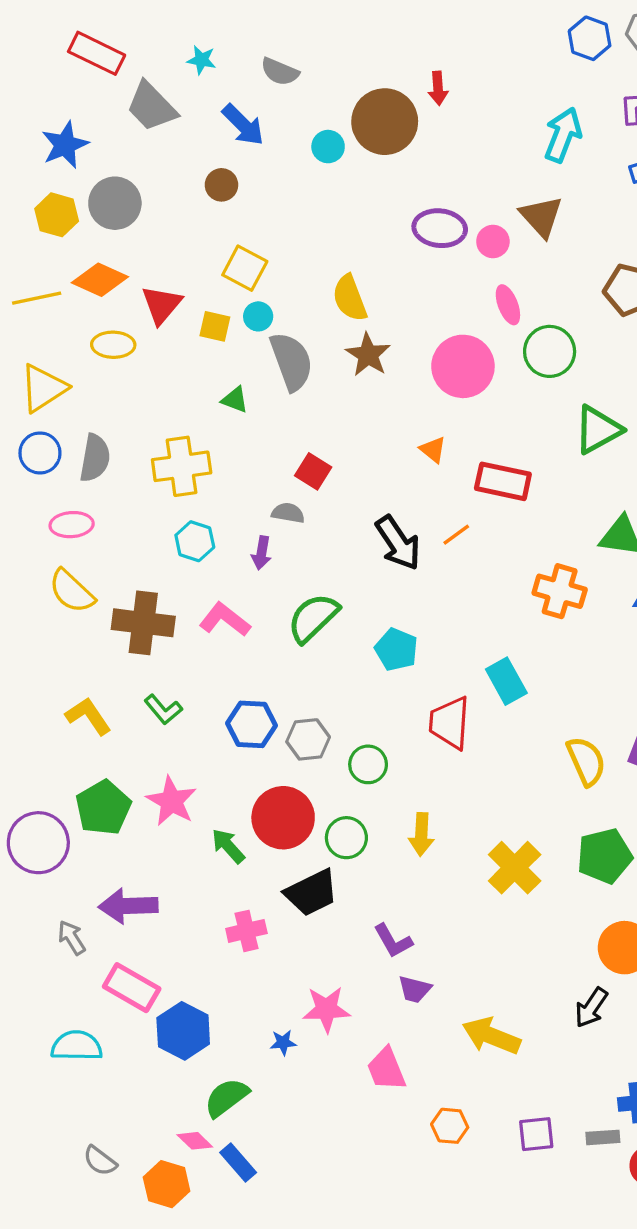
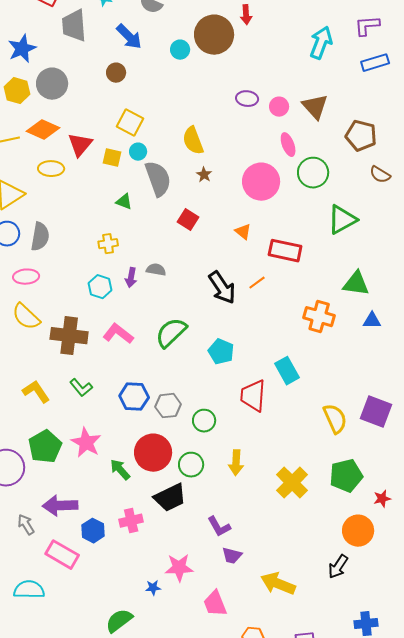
gray trapezoid: (152, 107) -> (74, 26), turned 40
brown triangle: (541, 217) -> (315, 107), moved
purple ellipse: (440, 228) -> (247, 99), size x0.7
brown star: (368, 355) -> (204, 175), size x0.6
yellow cross: (182, 466) -> (108, 244), moved, size x0.6
red square: (313, 471) -> (188, 220), moved
purple arrow: (261, 553) -> (131, 278), moved
blue hexagon: (183, 1031) -> (93, 531), moved, size x0.7

